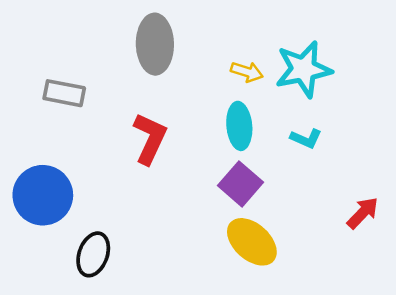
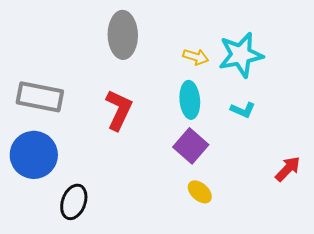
gray rectangle: (64, 93) -> (40, 97), moved, size x1.4
yellow ellipse: (252, 242) -> (200, 192), size x0.6

